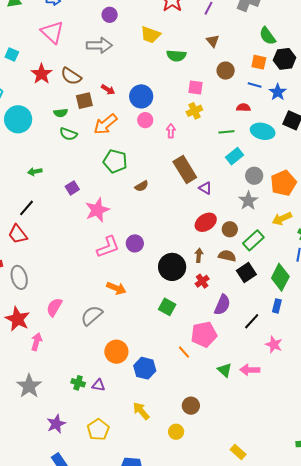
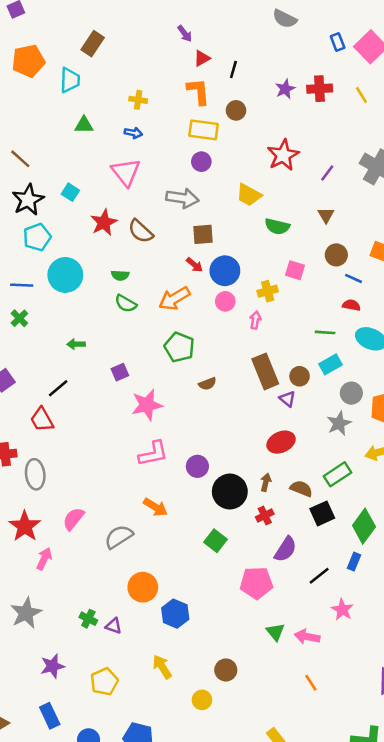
blue line: (255, 85) -> (353, 278), moved
red arrow: (108, 90) -> (194, 265), moved
brown square: (84, 101) -> (203, 234), moved
yellow cross: (194, 111) -> (268, 291), moved
brown circle: (230, 229) -> (300, 376), moved
purple circle: (135, 243) -> (197, 466), moved
orange line: (184, 352) -> (311, 683), moved

